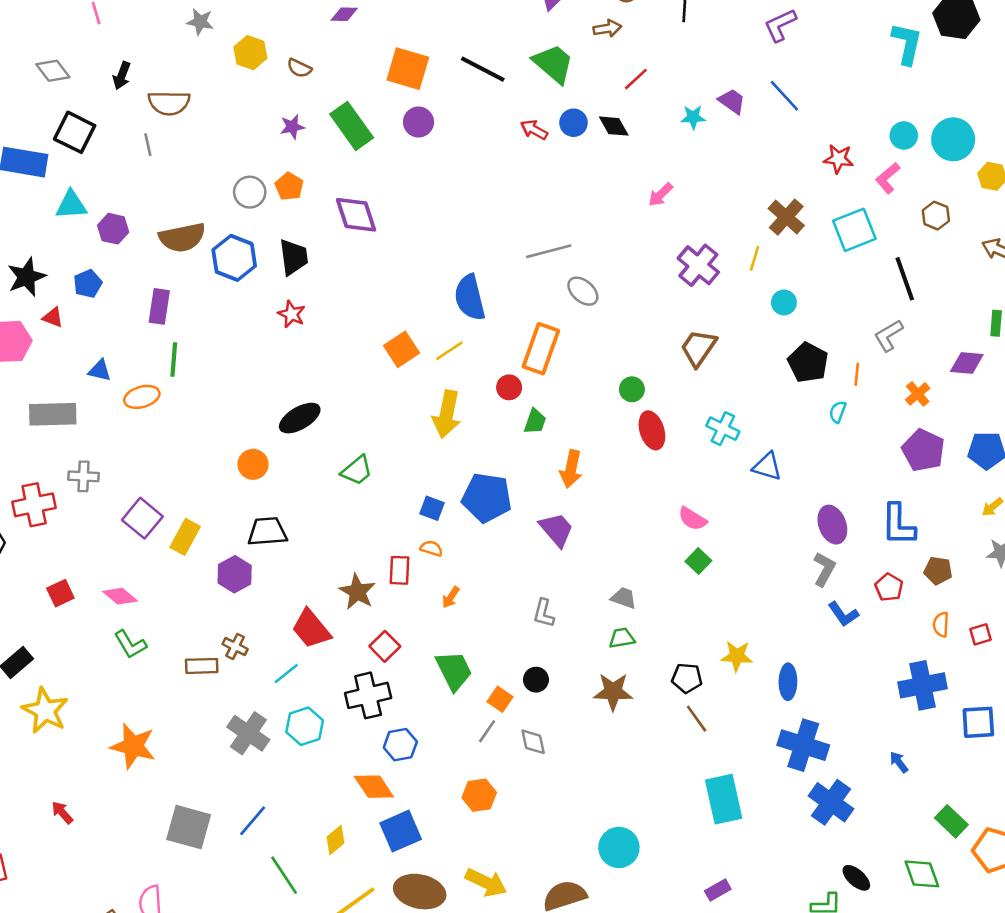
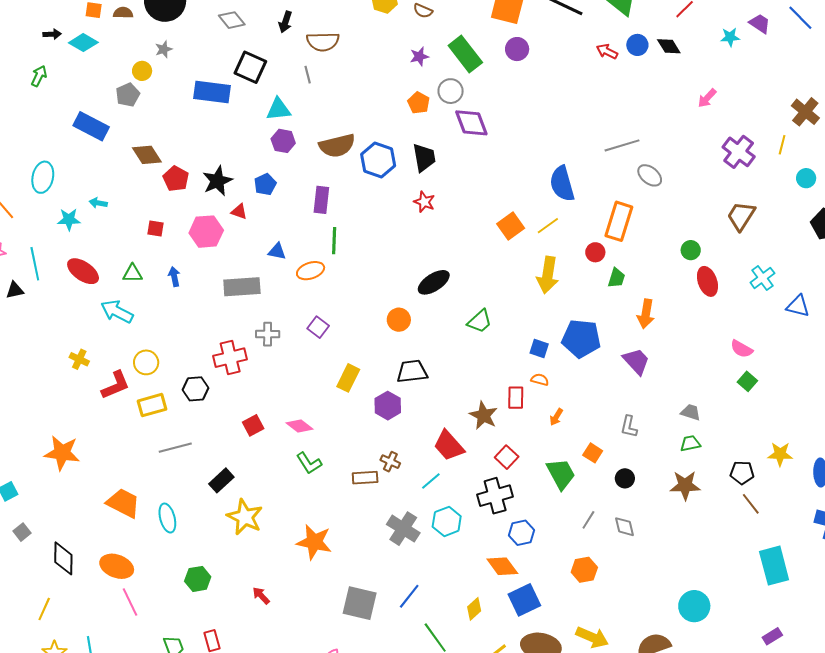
gray circle: (250, 192) -> (451, 91), moved
cyan triangle: (71, 205) -> (278, 109), moved
cyan cross: (723, 429) -> (762, 278), turned 30
purple square: (142, 518) -> (318, 327), moved, size x0.7
orange square: (500, 699) -> (593, 453), moved

